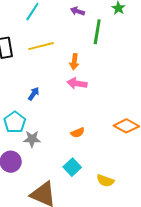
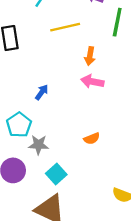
yellow line: (41, 46) -> (65, 27), moved
cyan square: (72, 167) -> (56, 174), moved

